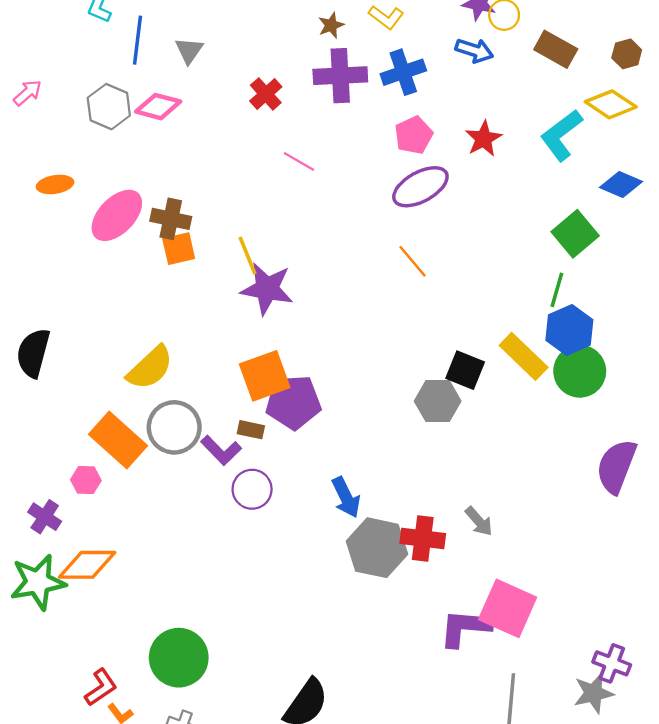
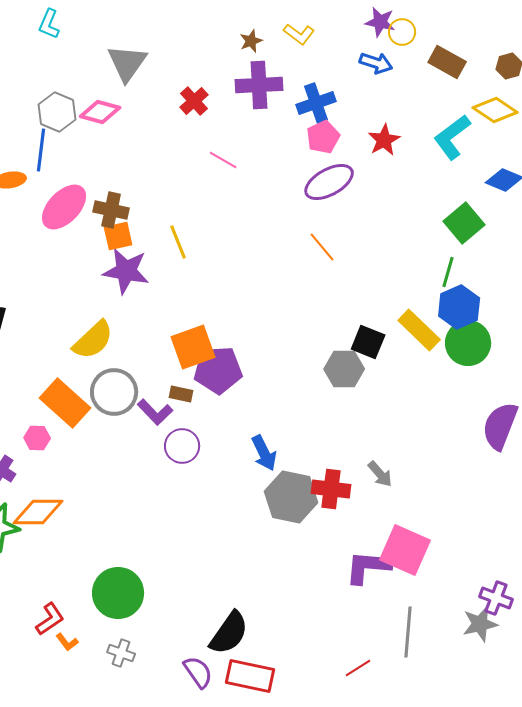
blue line: (137, 40) -> (41, 150), moved
gray triangle: (189, 50) -> (127, 63), size x1.6
blue cross: (403, 72) -> (316, 103), moved
purple star: (267, 289) -> (126, 271), moved

